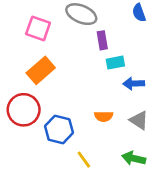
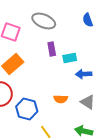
purple rectangle: (102, 40) -> (52, 49), moved

